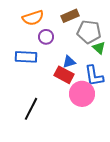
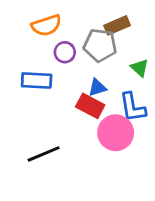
brown rectangle: (70, 16) -> (117, 25), moved
gray pentagon: (89, 32) -> (100, 45), moved
black line: (31, 109) -> (44, 154), turned 40

